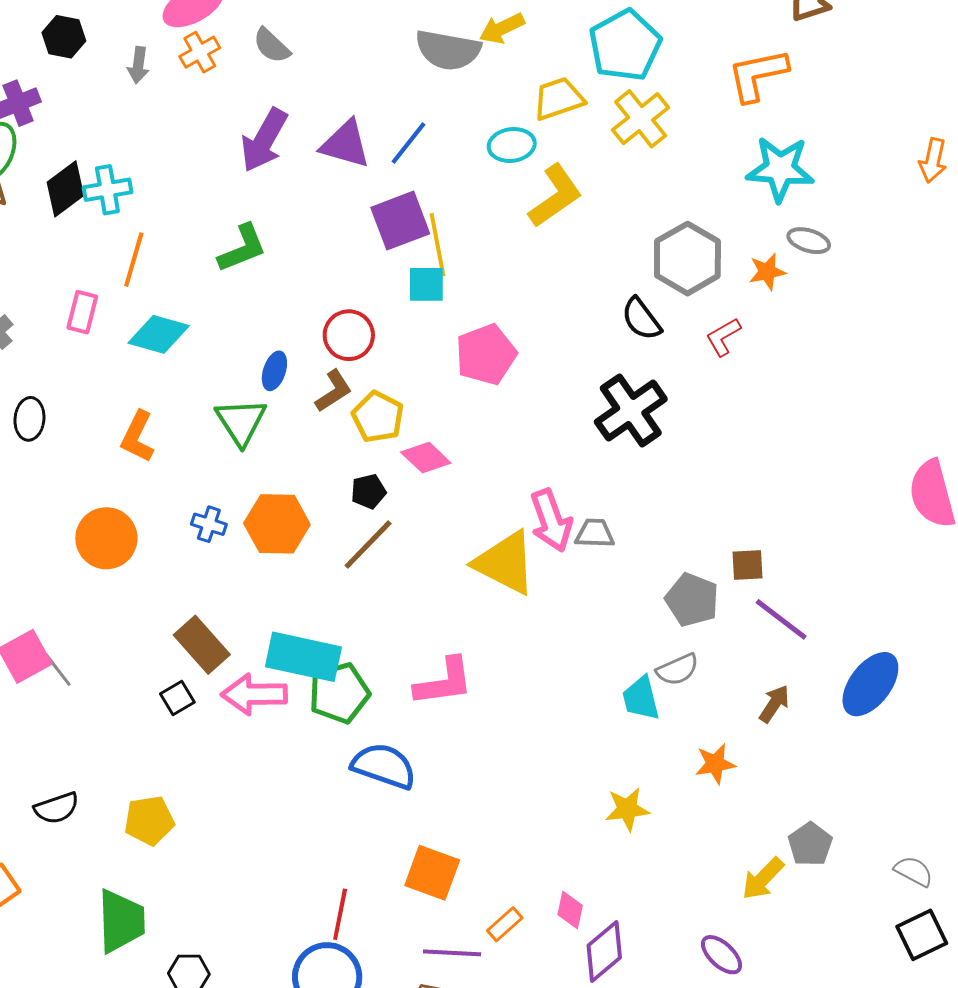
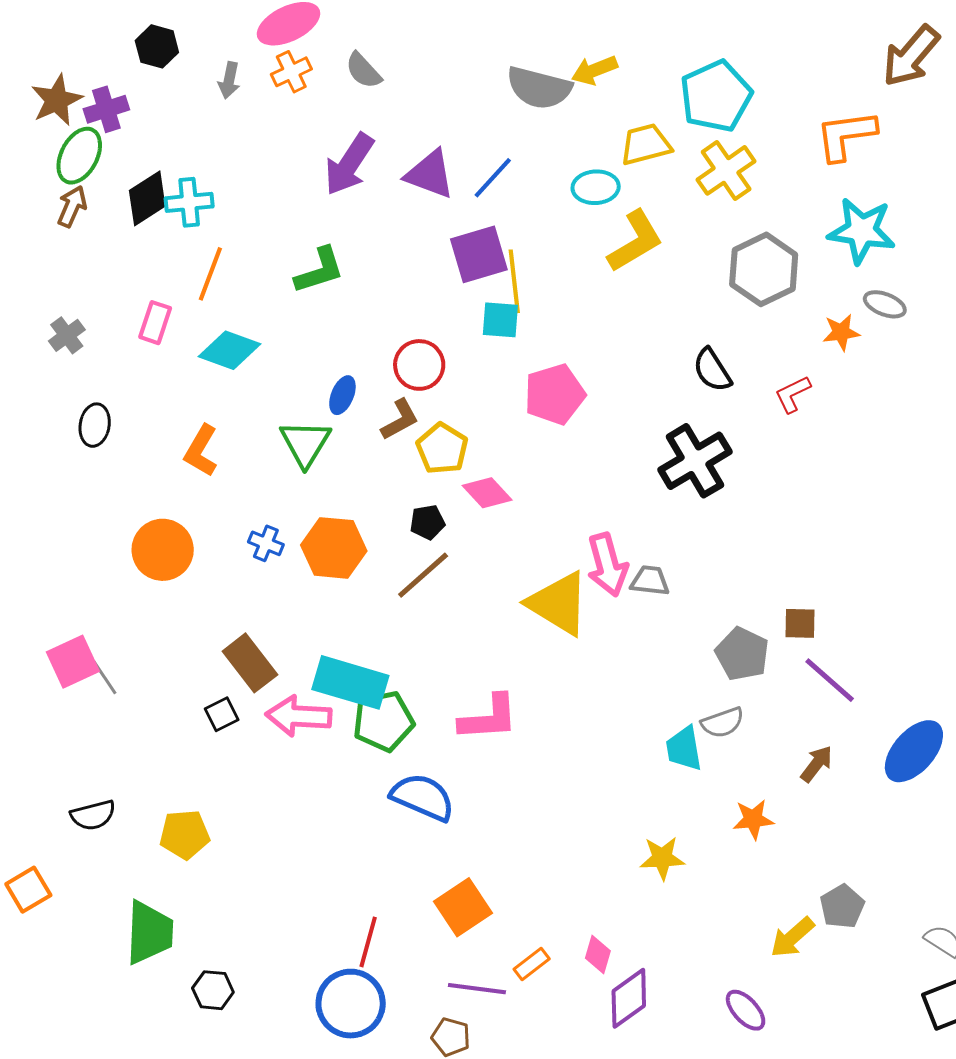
gray hexagon: (687, 259) -> (764, 269), moved
orange square: (432, 873) -> (463, 907), turned 32

